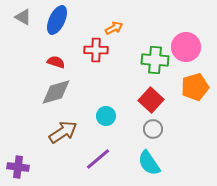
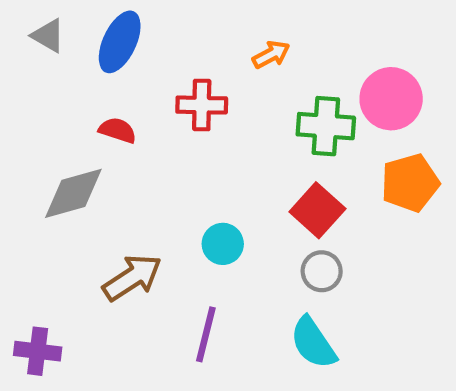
orange arrow: (114, 28) -> (271, 55), moved
gray diamond: (56, 92) -> (73, 193), moved
purple line: (98, 159) -> (206, 334), turned -36

